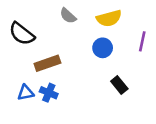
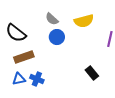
blue circle: (103, 48) -> (57, 37), moved
brown rectangle: (47, 63) -> (24, 57), moved

